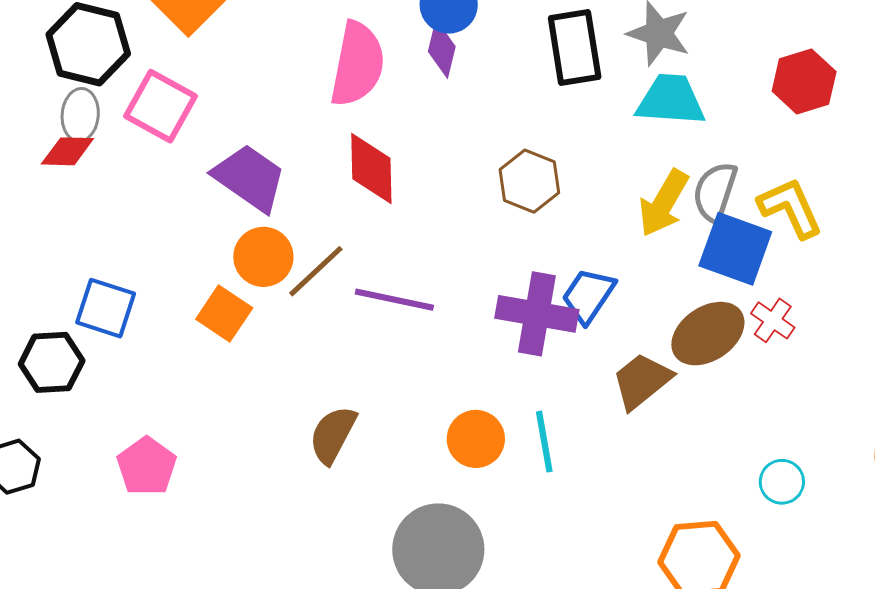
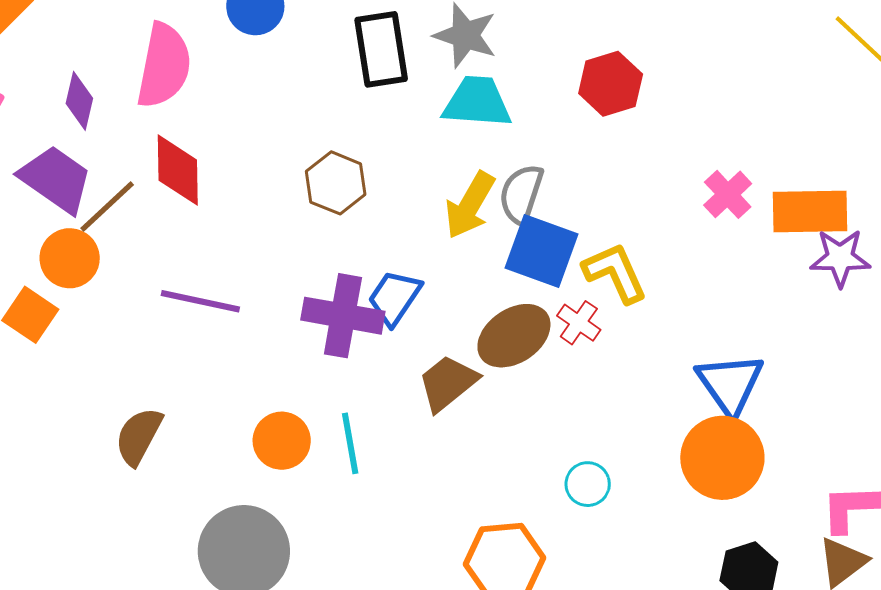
purple diamond: (442, 49) -> (79, 101), moved
yellow L-shape: (790, 208) -> (615, 273), moved
brown line: (316, 271) -> (107, 206), moved

